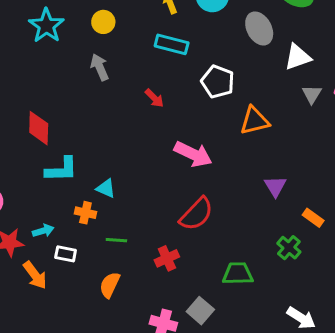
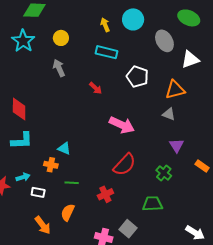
gray triangle: (312, 94) -> (169, 114), moved, turned -40
orange triangle: (255, 121) -> (175, 90), moved
cyan L-shape: (61, 170) -> (22, 141), moved
green cross: (289, 248) -> (164, 173), moved
orange arrow: (35, 275) -> (43, 225), moved

